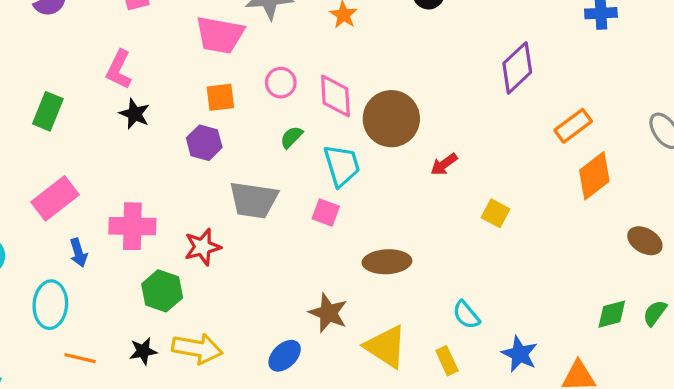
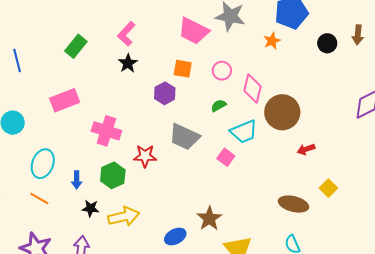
cyan trapezoid: (342, 165) -> (244, 132), turned 68
blue arrow: (78, 253) -> (77, 180), moved
brown ellipse: (387, 262) -> (294, 204), moved
yellow arrow: (197, 349) -> (124, 216), turned -40
orange line: (80, 358) -> (39, 199), moved

